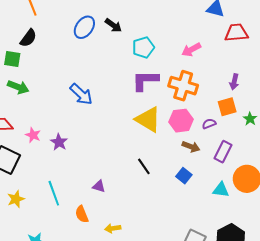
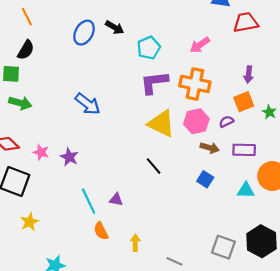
purple rectangle: (223, 152) -> (244, 150), turned 70
black line: (144, 166) -> (154, 166), moved
cyan line: (54, 193) -> (89, 201), moved
yellow arrow: (113, 228) -> (135, 243), turned 105

